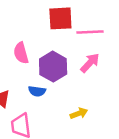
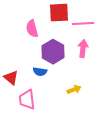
pink semicircle: (21, 53) -> (32, 29), moved
pink arrow: (90, 63) -> (83, 49), turned -36

